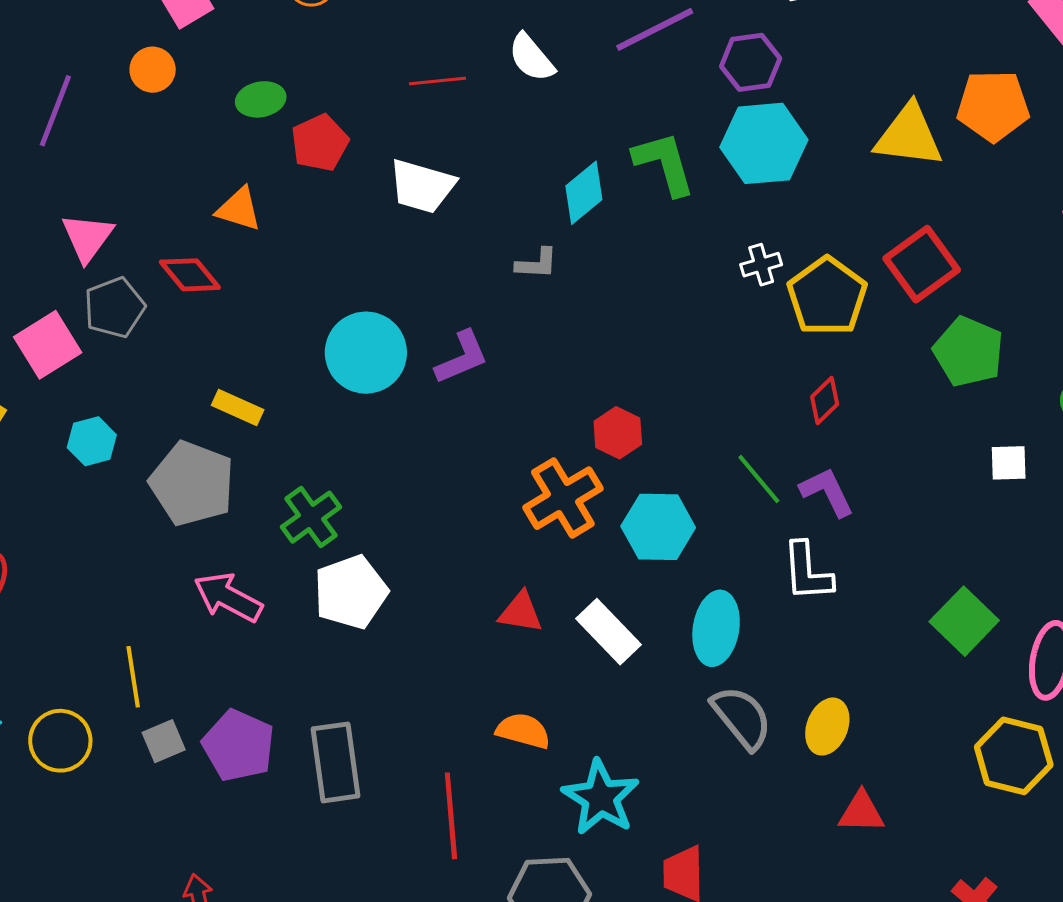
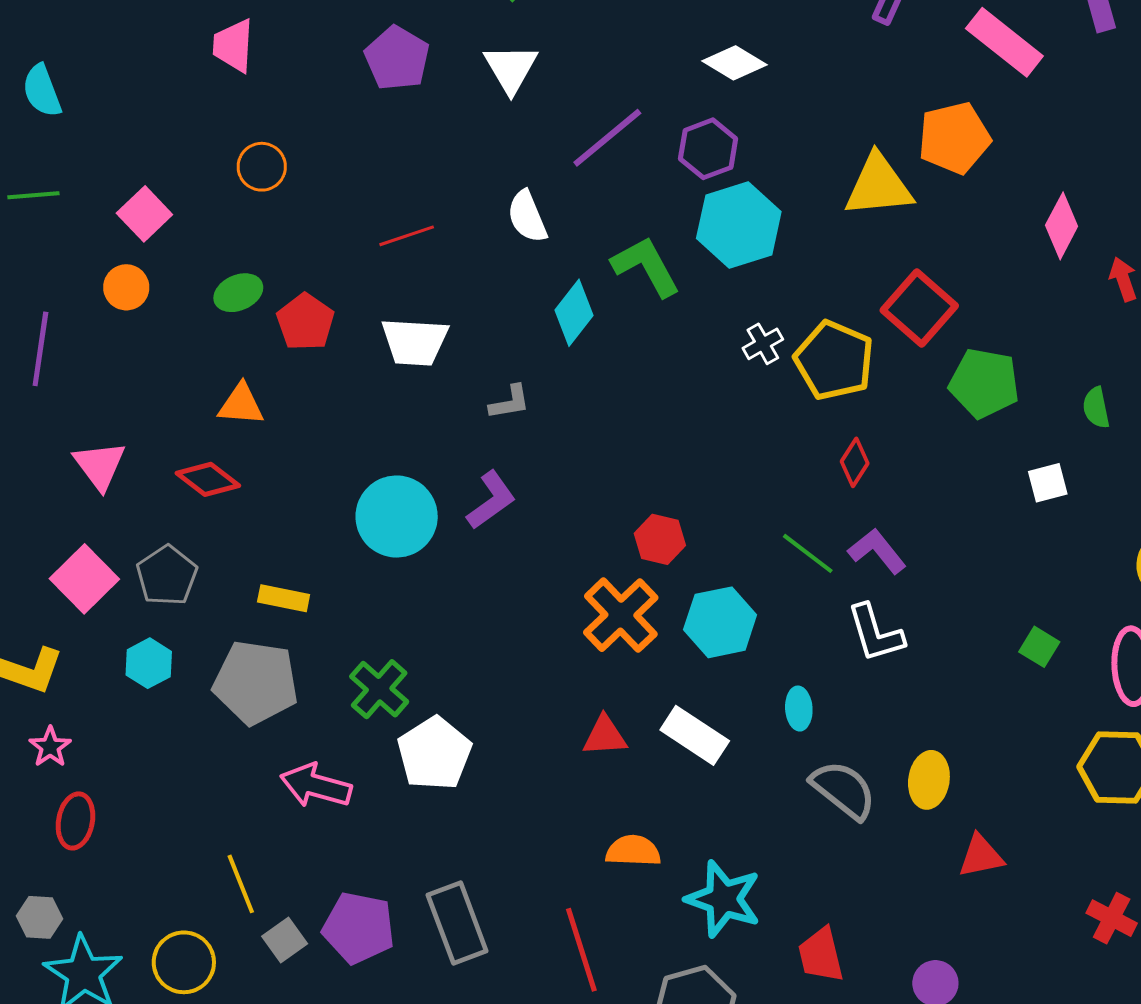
white semicircle: (531, 58) -> (527, 217), moved, turned 30
gray L-shape: (537, 264) -> (510, 402), moved
gray pentagon: (114, 307) -> (167, 576), moved
green square: (964, 621) -> (1039, 647), size x0.6
cyan ellipse: (716, 628) -> (799, 709), size x0.6

